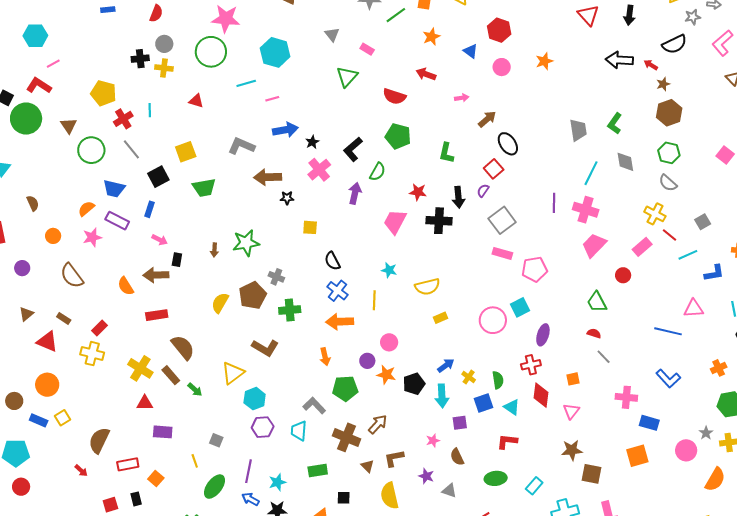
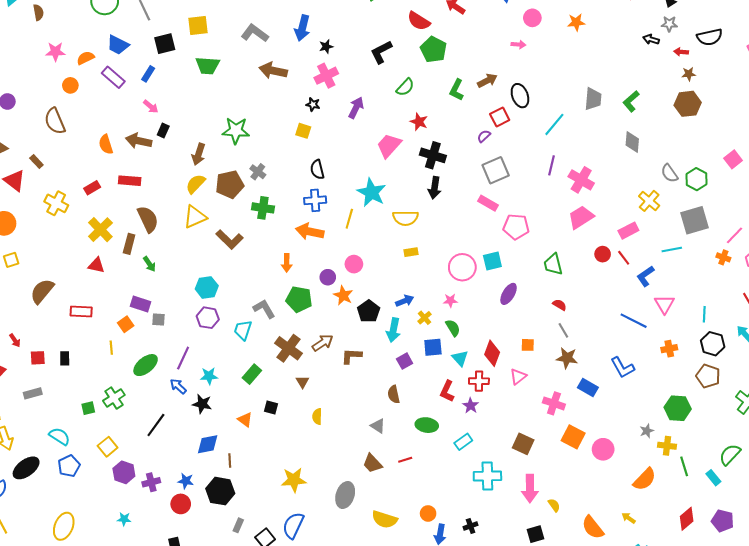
gray star: (693, 17) -> (669, 24), moved
black arrow: (619, 60) -> (651, 39), size x0.6
red arrow: (651, 65) -> (681, 52), turned -40
pink arrow: (462, 98) -> (518, 44), moved
brown arrow: (487, 119) -> (487, 81), moved
blue arrow: (285, 130) -> (302, 28), turned 100
green pentagon: (398, 136) -> (433, 50), moved
black L-shape: (353, 149) -> (381, 52), moved
green hexagon: (669, 153) -> (696, 179), moved
green semicircle: (377, 172) -> (405, 87), moved
cyan line: (591, 173) -> (554, 124), moved
black arrow: (458, 197) -> (435, 188), moved
black star: (287, 198) -> (313, 104), moved
brown semicircle: (33, 203) -> (38, 12), moved
gray square: (703, 222) -> (695, 220), size x1.8
red line: (669, 235) -> (624, 258), moved
orange circle: (53, 236) -> (70, 85), moved
pink star: (92, 237) -> (55, 52), moved
brown arrow: (214, 250) -> (199, 154), moved, size x1.5
cyan star: (389, 270) -> (371, 192), size x1.8
blue L-shape: (714, 273) -> (645, 276), moved, turned 140
blue cross: (337, 291) -> (315, 200), turned 35
green trapezoid: (597, 302) -> (553, 264), moved
pink triangle: (694, 309) -> (664, 304), turned 50
red rectangle: (99, 328) -> (92, 188), moved
red cross: (531, 365) -> (479, 381), moved
orange cross: (719, 368) -> (669, 349), moved
yellow triangle: (233, 373) -> (195, 217), moved
brown rectangle: (171, 375) -> (129, 244), turned 42
green semicircle: (498, 380) -> (453, 328), turned -36
black pentagon: (414, 384) -> (369, 311), turned -30
pink cross: (626, 397) -> (554, 403), moved
purple square: (460, 423) -> (405, 361), turned -35
blue rectangle: (649, 423) -> (588, 387), moved
purple rectangle: (163, 432) -> (141, 304), moved
gray square: (216, 440) -> (159, 320), turned -32
pink star: (433, 441) -> (450, 300), moved
red L-shape: (507, 442) -> (447, 391), turned -85
brown star: (572, 450) -> (567, 358), moved
pink circle: (686, 450) -> (603, 449), moved
orange square: (637, 456) -> (573, 437), turned 30
brown L-shape: (394, 458) -> (352, 356), moved
yellow line: (195, 461) -> (111, 348), moved
red rectangle: (128, 464) -> (81, 311), moved
green rectangle: (318, 470) -> (252, 374), turned -54
red arrow: (81, 471) -> (15, 340), moved
purple star: (426, 476) -> (471, 406), moved
orange square: (156, 479) -> (126, 324), moved
yellow semicircle: (390, 496) -> (317, 416), size x0.6

